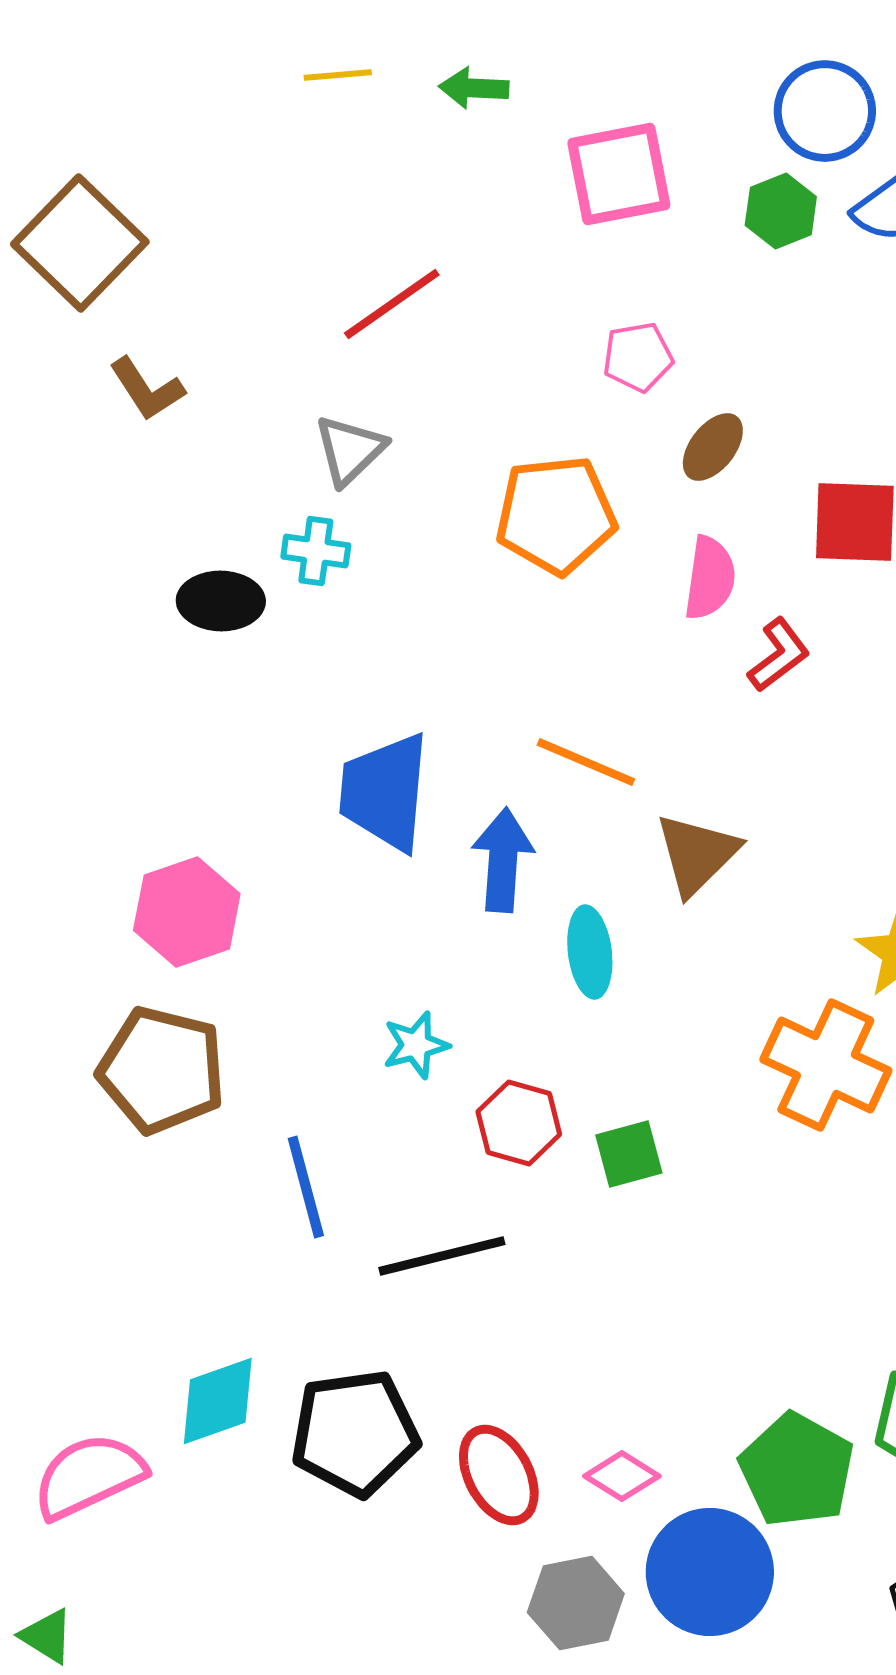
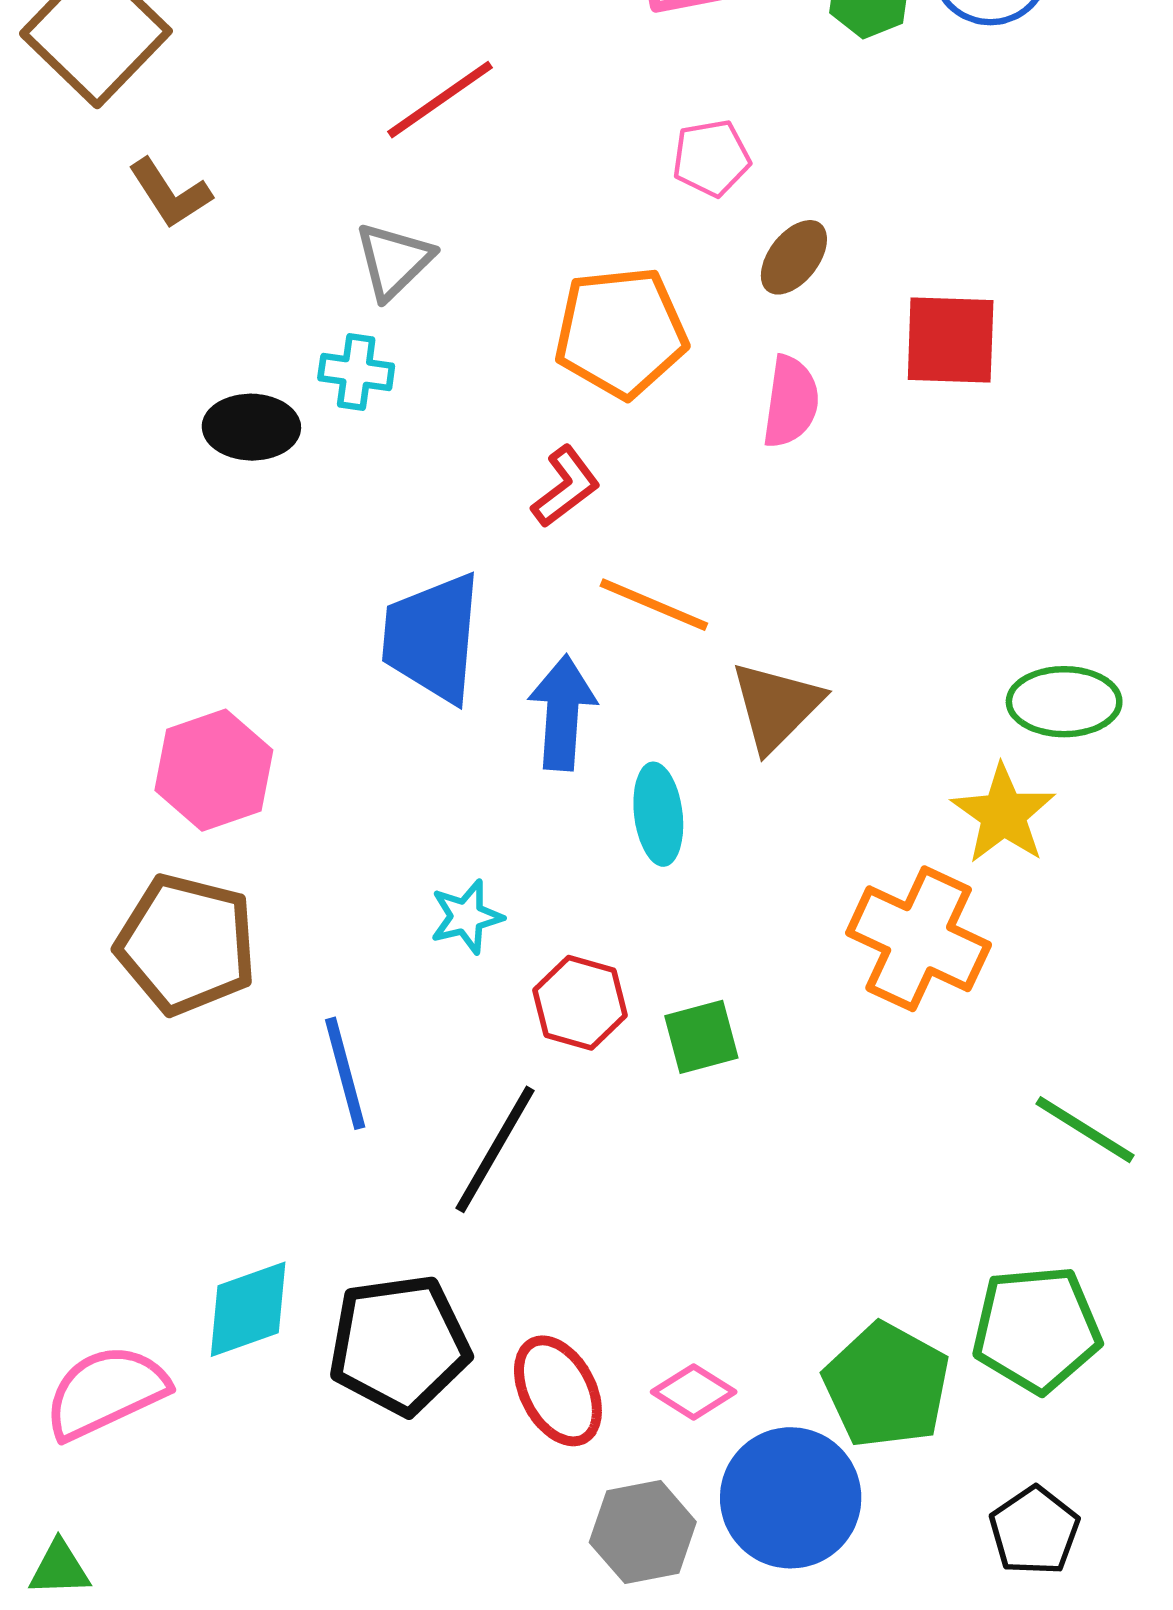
red L-shape: (779, 655) -> (566, 487), moved
black line: (442, 1256) -> (495, 1149), turned -46
green triangle: (47, 1636) -> (60, 1568), turned -34

